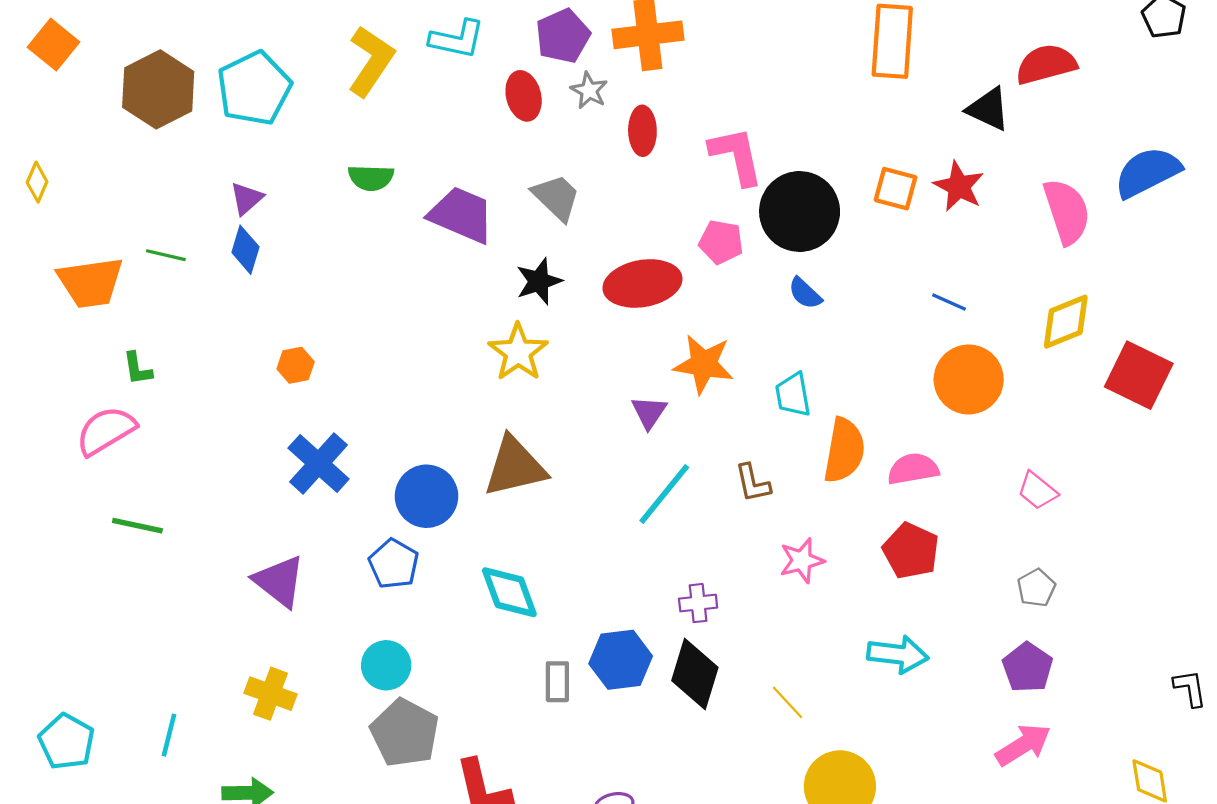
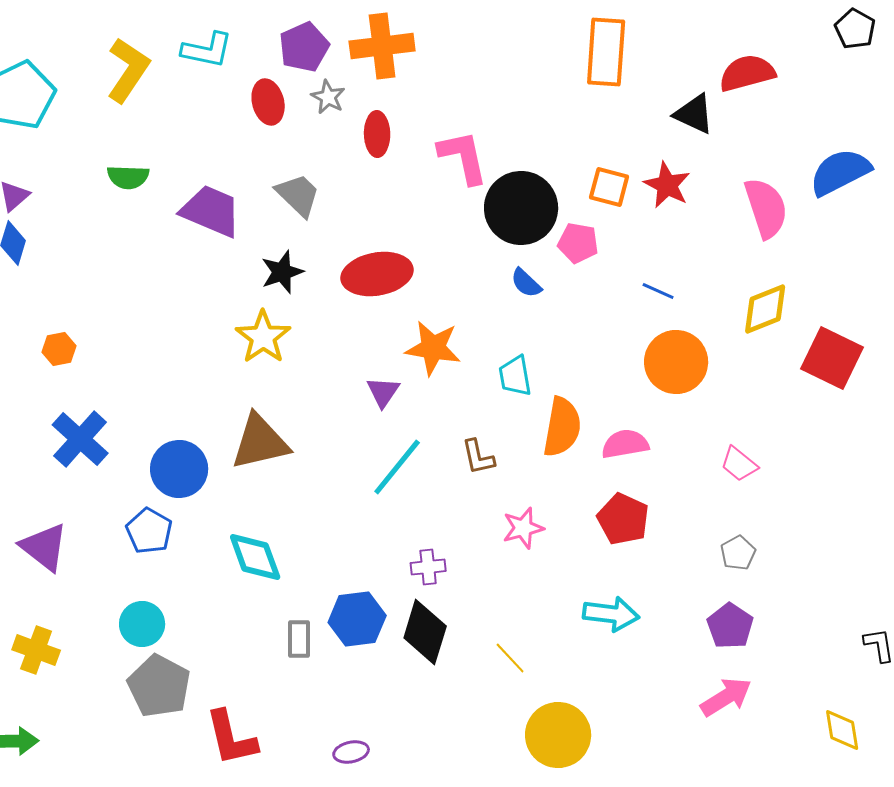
pink pentagon: (721, 242) -> (578, 243), moved

